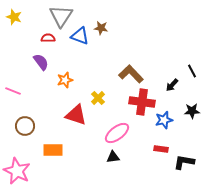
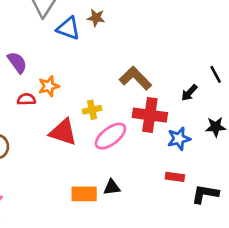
red semicircle: (48, 38) -> (26, 99), moved
yellow cross: (98, 98) -> (92, 110), turned 32
pink ellipse: (117, 133) -> (110, 136), moved
orange rectangle: (53, 150) -> (84, 194), moved

